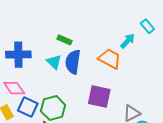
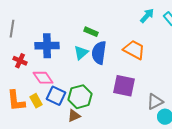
cyan arrow: (128, 41) -> (147, 16), moved
cyan triangle: (54, 62) -> (81, 53), turned 35

